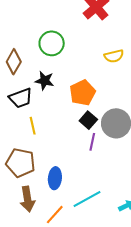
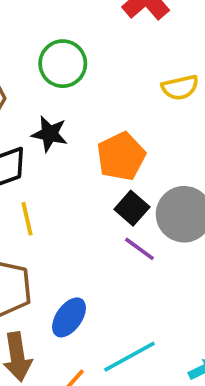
purple line: (92, 142) -> (139, 249), turned -66
blue ellipse: (55, 178) -> (69, 317), turned 30

